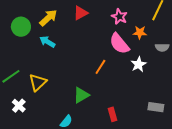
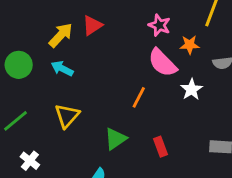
red triangle: (81, 13) -> (92, 25), moved
green circle: (21, 27) -> (19, 65), moved
yellow triangle: (38, 82) -> (67, 116), moved
red rectangle: (112, 114) -> (161, 147), moved

